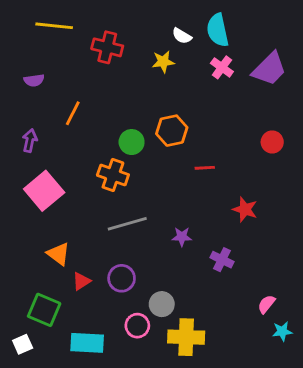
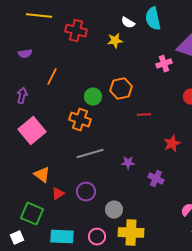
pink cross: (222, 67) -> (164, 64), moved, turned 35
red star: (245, 209) -> (172, 144), turned 30
pink circle: (137, 326) -> (97, 237), moved

